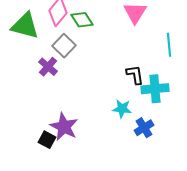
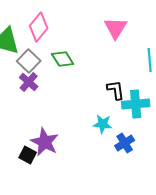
green diamond: (82, 20) -> (63, 59), moved
gray square: (64, 46) -> (29, 61), moved

